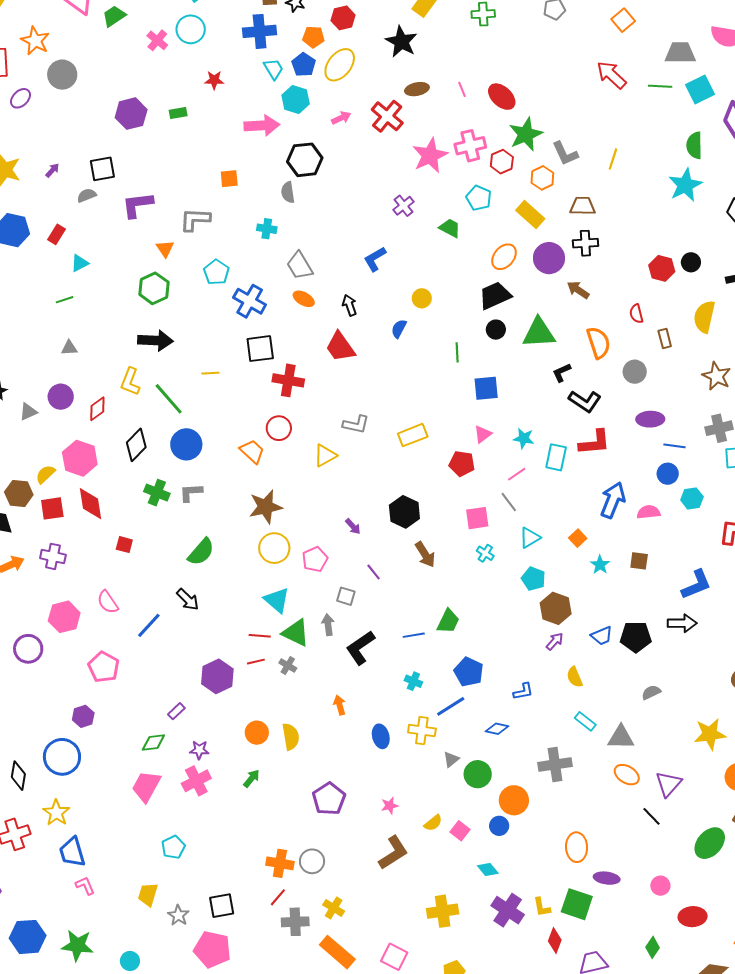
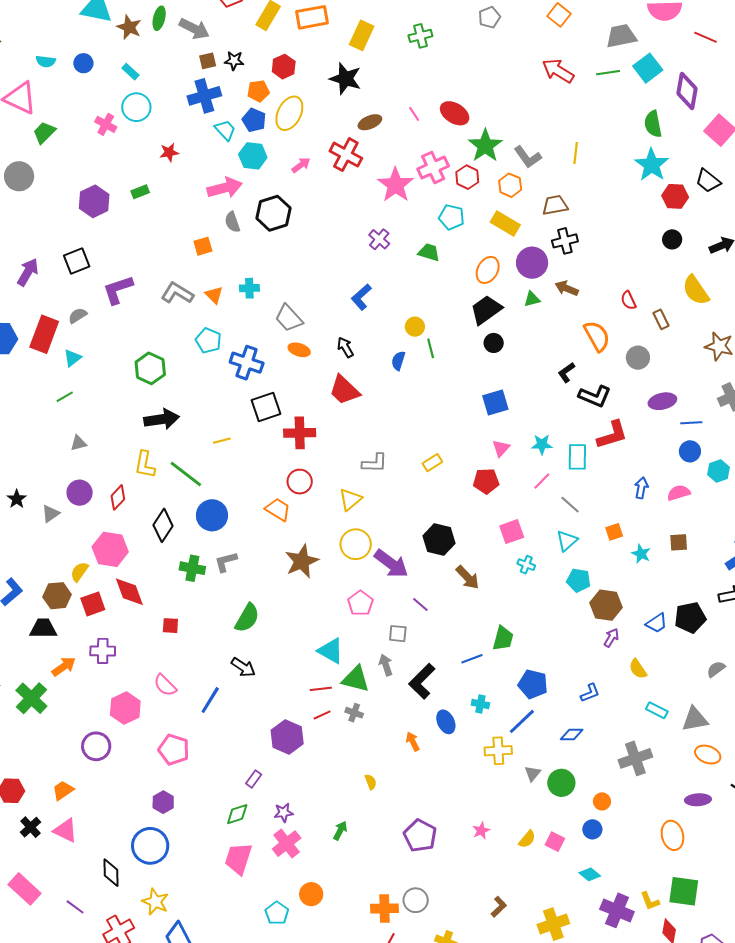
green trapezoid: (114, 16) -> (44, 133), moved
purple arrow: (52, 170) -> (28, 272), size x1.8
gray semicircle: (288, 192) -> (232, 222), moved
gray semicircle: (87, 195) -> (78, 316), moved
gray L-shape: (195, 220) -> (177, 293), turned 40
red rectangle: (56, 234) -> (44, 334), size x1.8
orange triangle: (165, 249) -> (214, 295), moved
red hexagon: (662, 268) -> (675, 196), moved
yellow semicircle: (704, 317) -> (696, 290), turned -36
green triangle: (539, 333) -> (532, 299), moved, size x0.5
green line: (457, 352) -> (431, 348), moved
yellow rectangle: (413, 435) -> (432, 463), size x0.7
blue arrow: (613, 500) -> (641, 488), size x0.6
gray line: (509, 502) -> (570, 505), moved
purple arrow: (353, 526) -> (391, 564), size x2.0
orange square: (578, 538) -> (614, 532), turned 36
yellow circle: (274, 548) -> (356, 544), moved
orange circle: (257, 733) -> (311, 894), moved
blue ellipse: (381, 736) -> (446, 722), moved
yellow semicircle: (291, 737) -> (371, 782), size x0.6
orange circle: (514, 800) -> (602, 801), size x0.6
brown L-shape: (393, 853) -> (499, 907), moved, size x0.6
purple ellipse: (607, 878) -> (698, 800), moved

